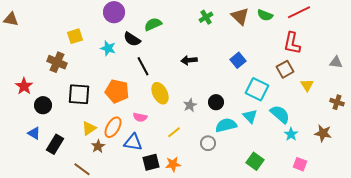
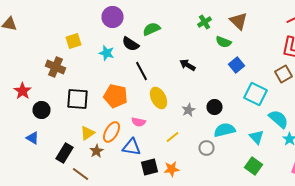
green semicircle: (265, 15) -> (224, 42), moved
black arrow: (189, 60) -> (188, 65), turned 35
cyan triangle: (250, 116) -> (256, 137), moved
black rectangle: (55, 144) -> (64, 153), moved

